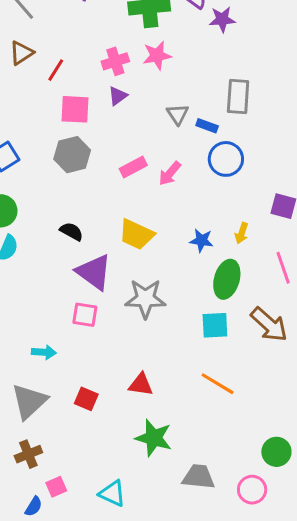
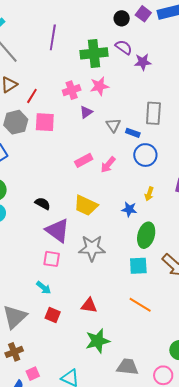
purple triangle: (118, 96) -> (86, 112), moved
gray hexagon: (72, 155) -> (16, 122), moved
yellow arrow: (242, 233) -> (149, 194), moved
cyan arrow: (44, 352) -> (44, 288), moved, turned 35
green star: (154, 438) -> (98, 341), turned -30

